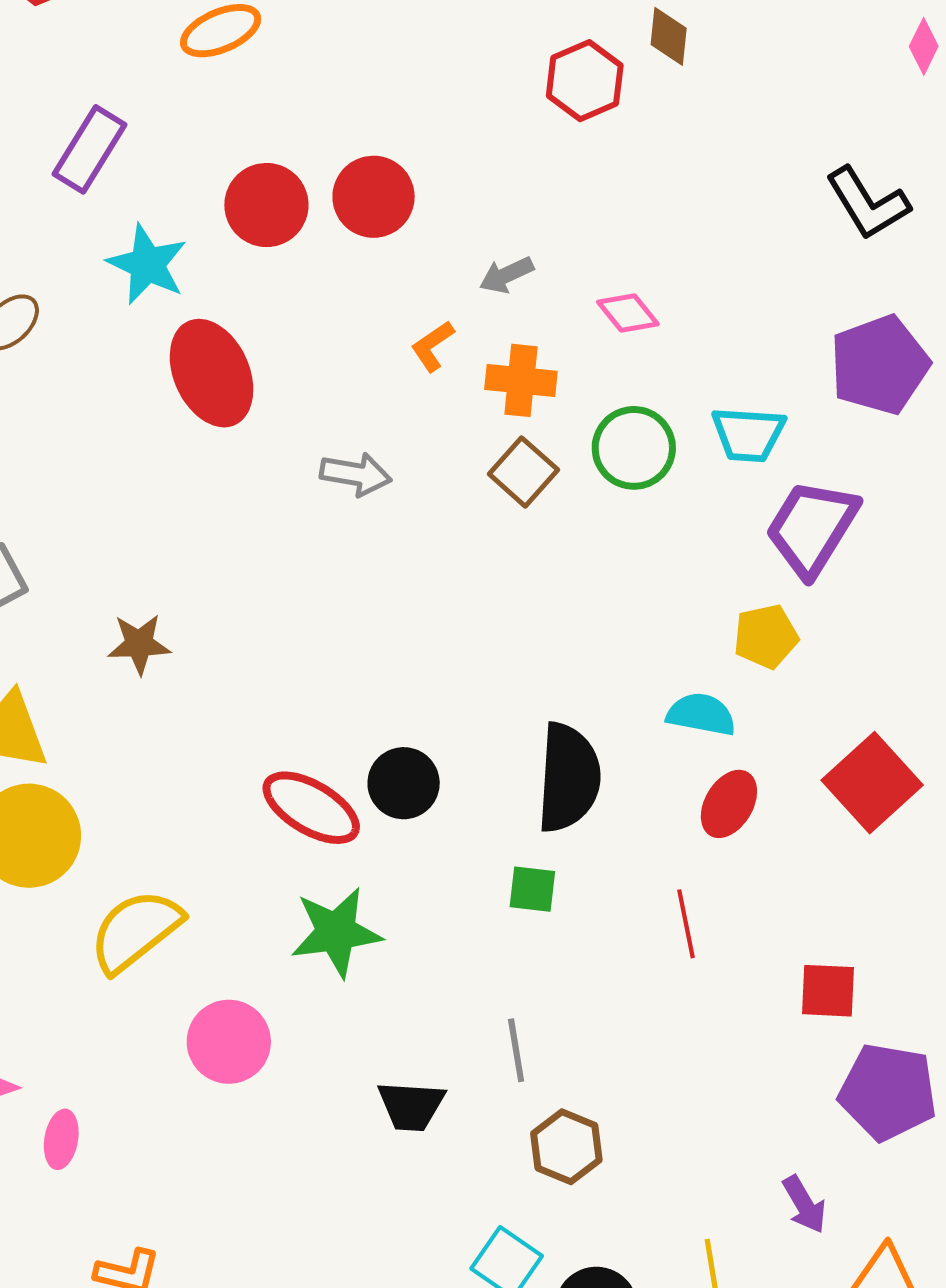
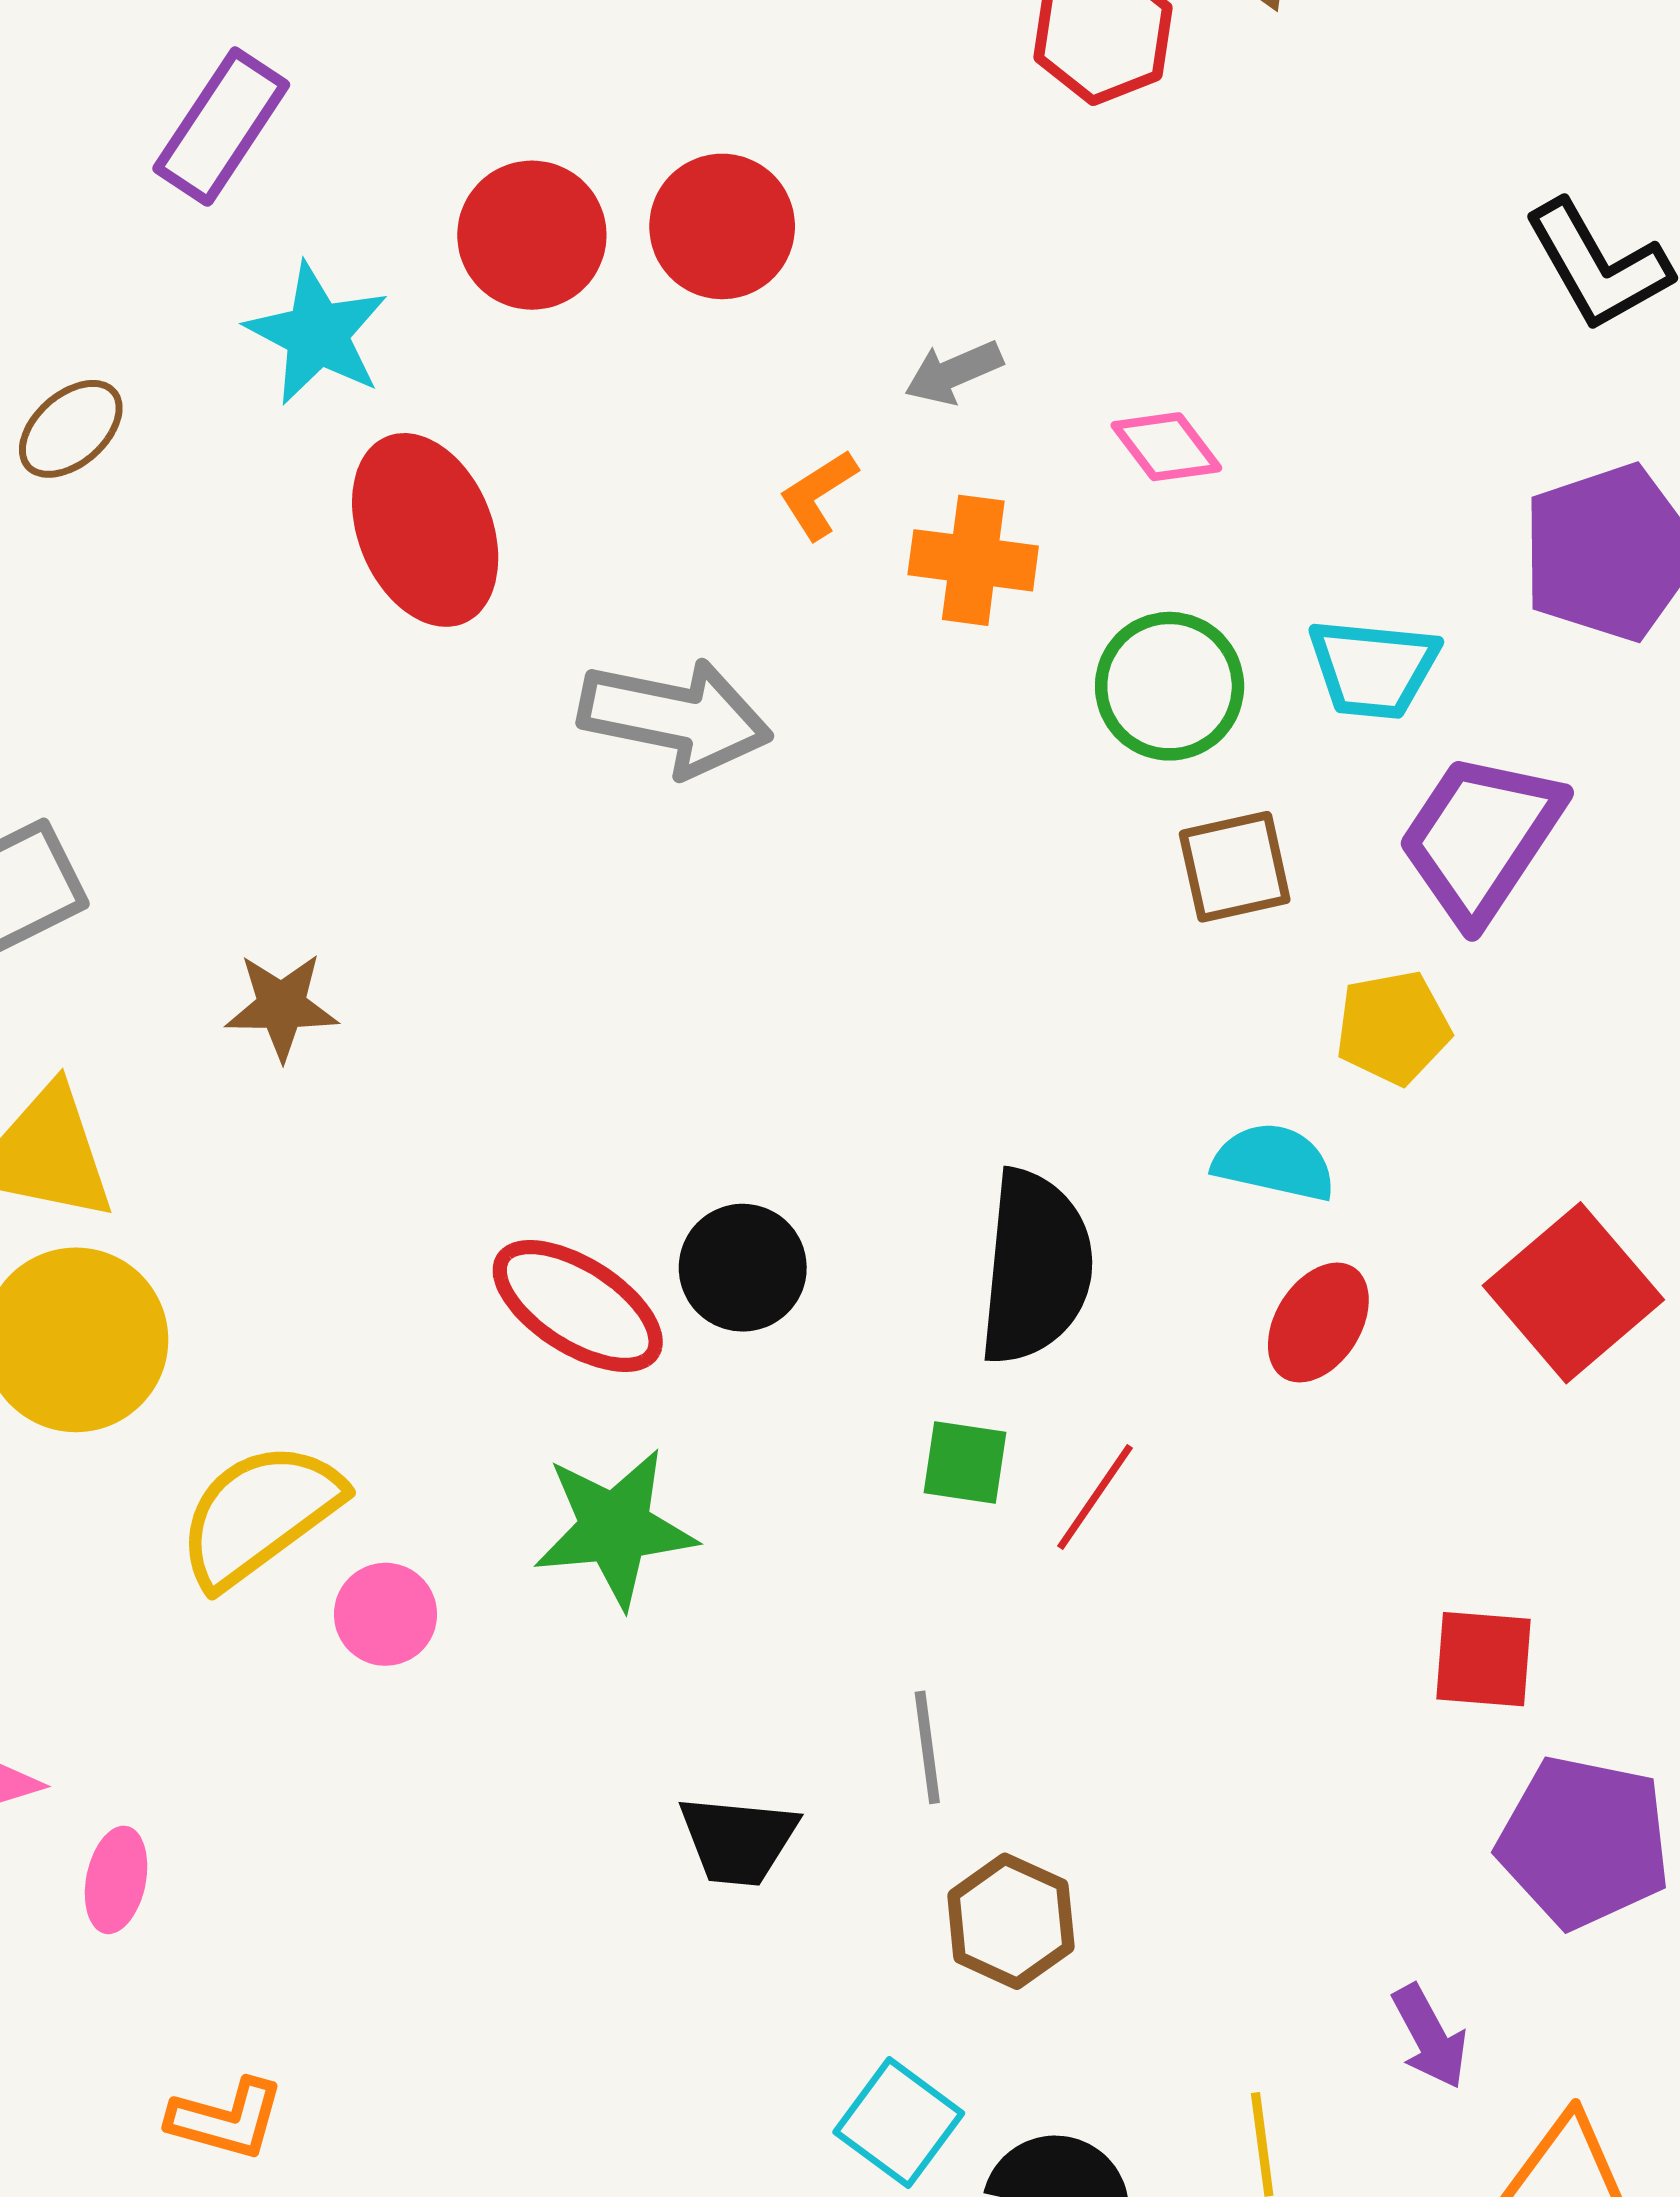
brown square: (523, 472) -> (1235, 867), moved, turned 34
gray arrow: (356, 474) -> (675, 717), size x1.5
red line: (686, 924) -> (1095, 1497), moved, turned 44
pink circle: (229, 1042) -> (385, 1614), moved, size x0.7

